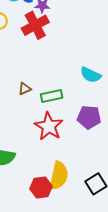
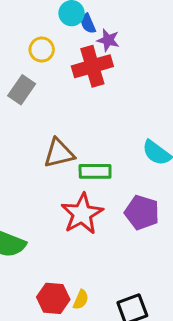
brown triangle: (25, 89) -> (59, 153), size x1.6
yellow semicircle: (59, 176) -> (81, 300), moved, size x0.5

